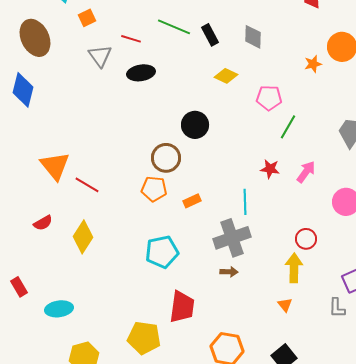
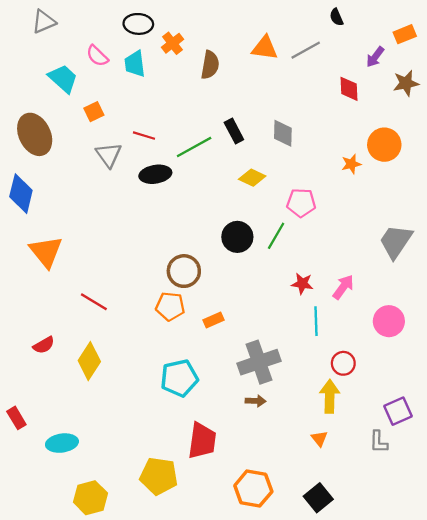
green line: (174, 27) -> (194, 147), moved, turned -52
black circle: (195, 125) -> (237, 237), moved
green line: (288, 127) -> (276, 236), moved
orange triangle: (55, 166) -> (46, 252), moved
cyan line: (245, 202) -> (316, 321), moved

